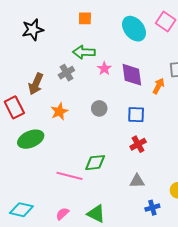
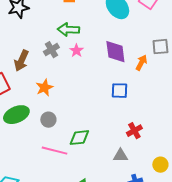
pink star: (104, 69) -> (76, 51), moved
gray circle: (99, 108) -> (48, 120), moved
red cross: (138, 144) -> (134, 131), moved

